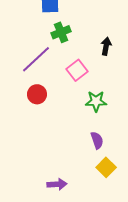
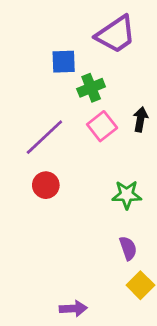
green cross: (61, 32) -> (91, 88), moved
pink square: (77, 70) -> (102, 126), moved

